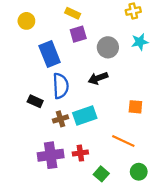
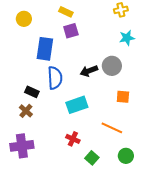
gray circle: (108, 47) -> (112, 66), moved
blue rectangle: (50, 54) -> (45, 49), turned 30
brown cross: (61, 119) -> (26, 111), moved, turned -32
red cross: (80, 153) -> (73, 139), turned 32
purple cross: (51, 155) -> (22, 146), moved

